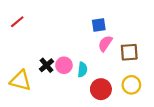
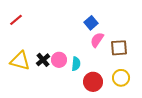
blue square: (99, 25) -> (91, 23), turned -32
yellow triangle: (20, 80) -> (20, 61), moved

